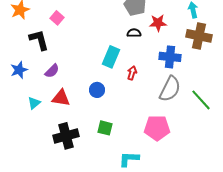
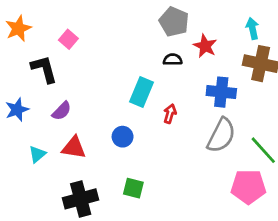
red star: (158, 23) -> (205, 46), turned 30
pink pentagon: (157, 128) -> (248, 187), moved

